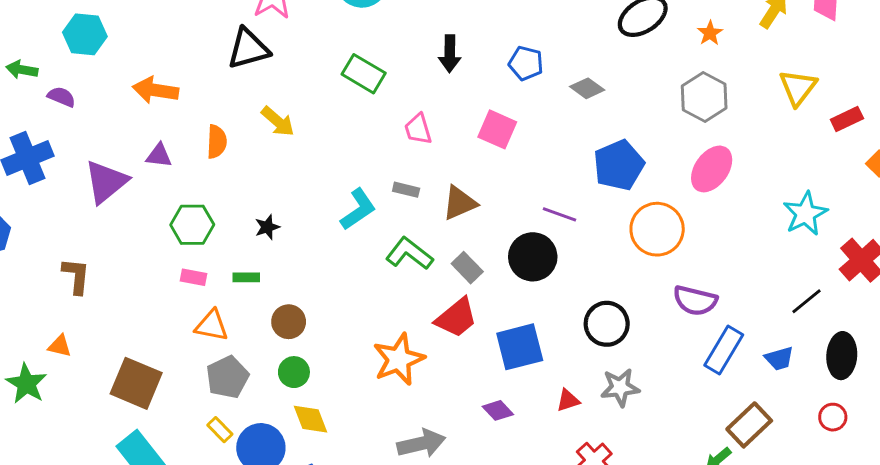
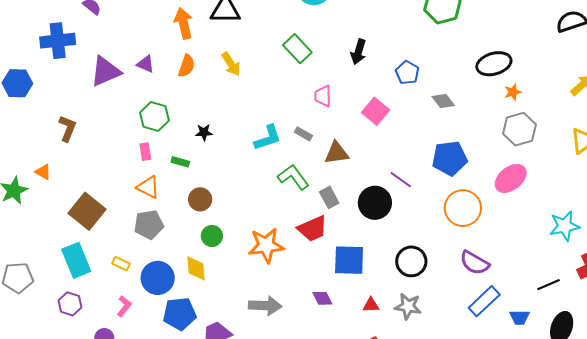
orange star: (710, 33) -> (513, 92), moved
orange arrow: (156, 90) -> (184, 23), moved, turned 52
pink rectangle: (193, 277) -> (145, 152), turned 54
green circle: (294, 372) -> (212, 236), moved
yellow rectangle: (220, 430) -> (121, 264), moved, turned -36

